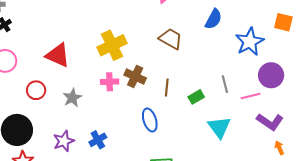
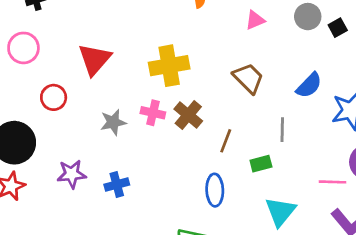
blue semicircle: (213, 19) -> (309, 85), moved
red triangle: (58, 55) -> (95, 59), turned 32
gray line: (225, 84) -> (282, 130), moved
gray star: (72, 98) -> (113, 122), moved
blue ellipse: (150, 120) -> (215, 190), moved

